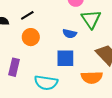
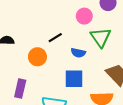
black line: (27, 15) -> (55, 38), moved

